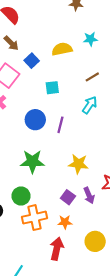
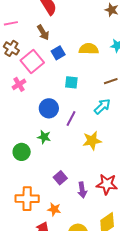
green star: (32, 162) -> (44, 137), moved, size x0.6
yellow star: (78, 164) -> (92, 141), moved, turned -30
green circle: (21, 196) -> (22, 152), moved
purple square: (68, 197) -> (60, 178), moved

